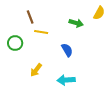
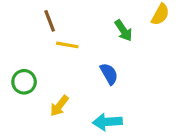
green arrow: (76, 23) -> (123, 30), turned 40
green circle: (15, 43) -> (24, 82), moved

